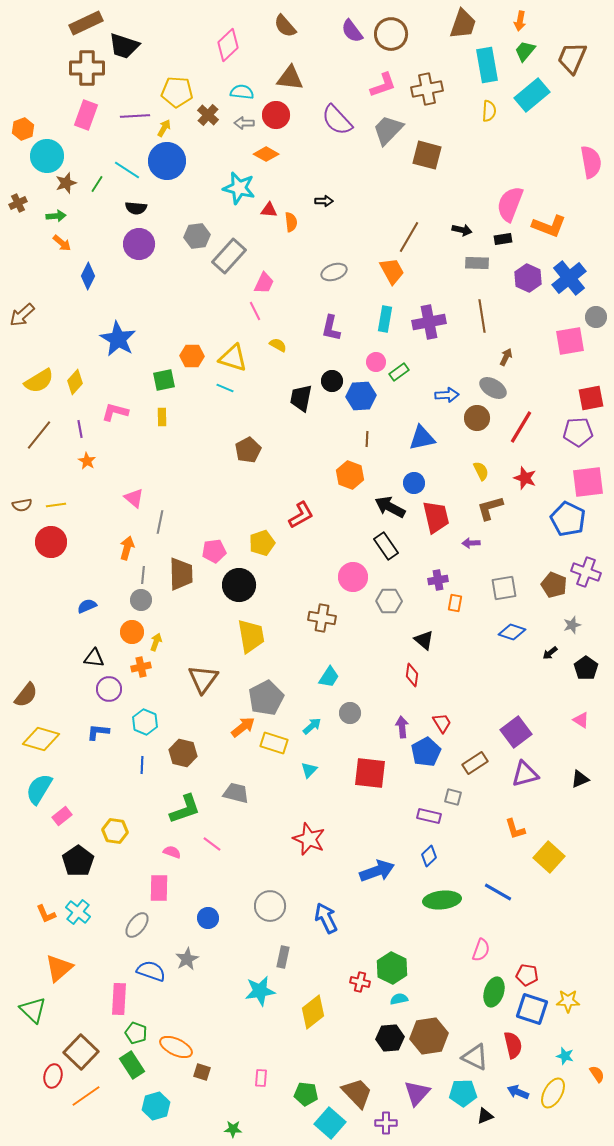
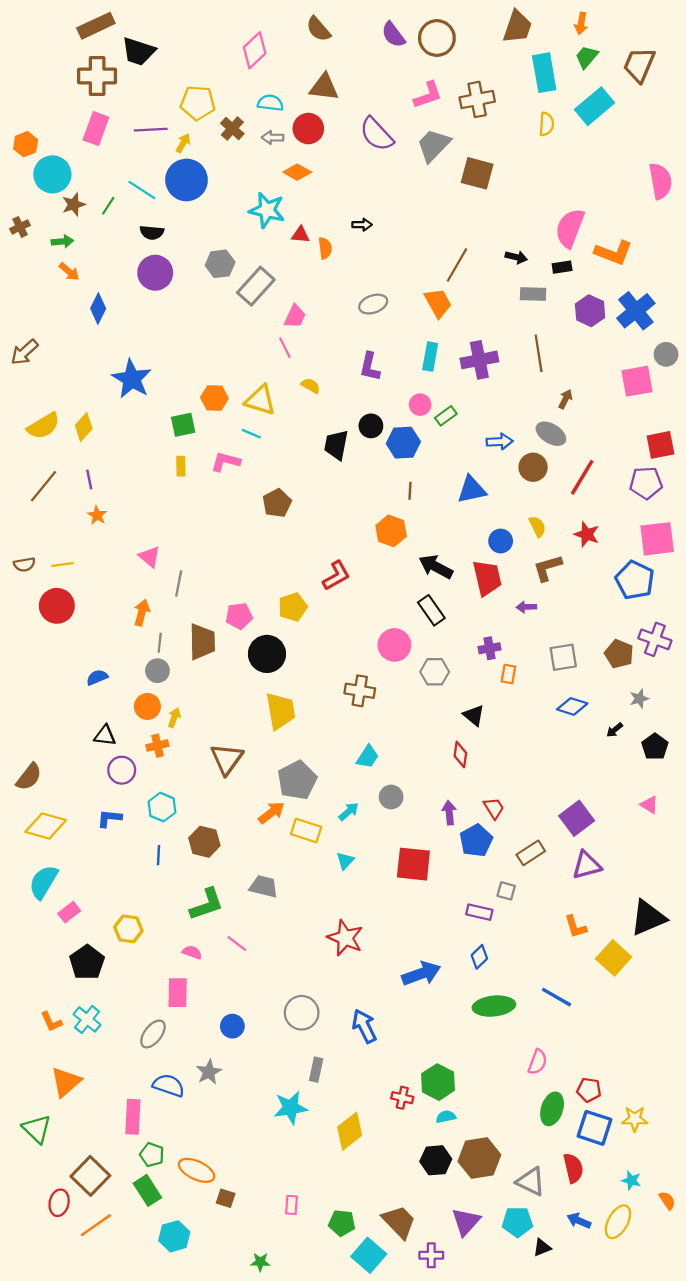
pink L-shape: (115, 412) -> (226, 462), moved
blue circle: (414, 483) -> (501, 541), moved
black triangle: (580, 779) -> (648, 918), moved, size x1.8

